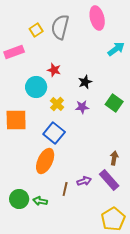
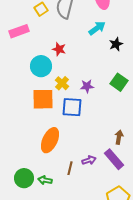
cyan arrow: (116, 49) -> (97, 28), moved
black star: (85, 82) -> (116, 44), moved
orange square: (16, 120) -> (43, 99), moved
blue square: (54, 133) -> (72, 107), moved, turned -35

